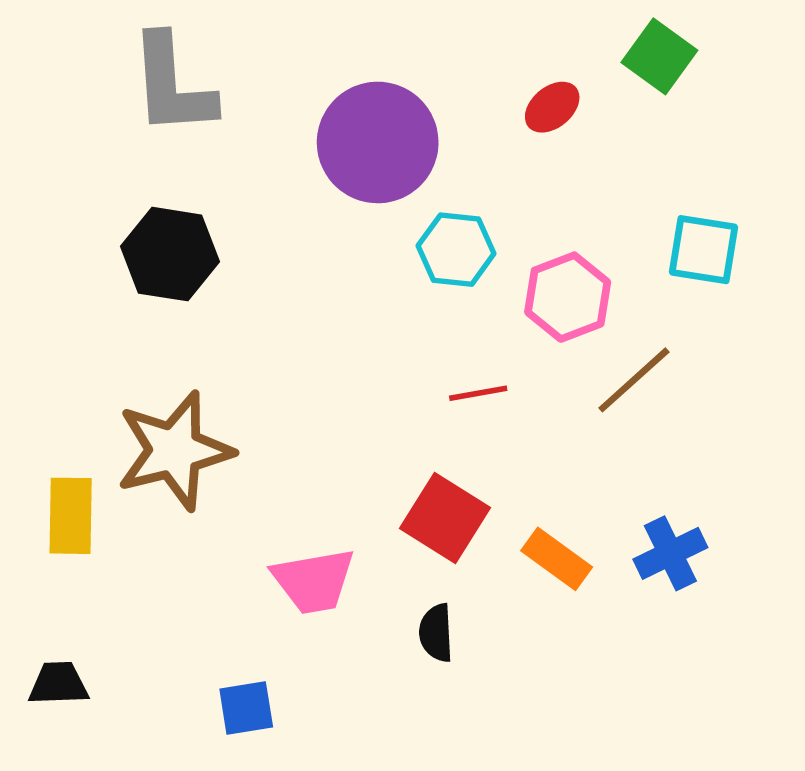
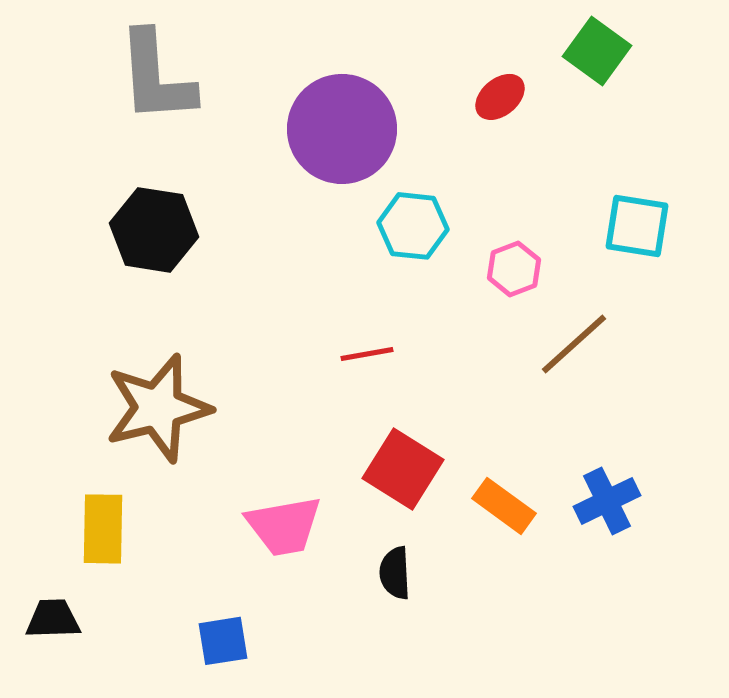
pink hexagon: (568, 297) -> (514, 269), size x0.7
red line: (478, 393) -> (367, 354), moved
yellow rectangle: (71, 516) -> (103, 529), moved

